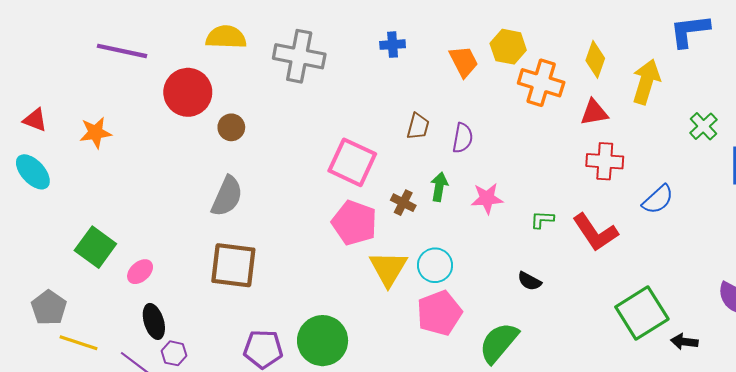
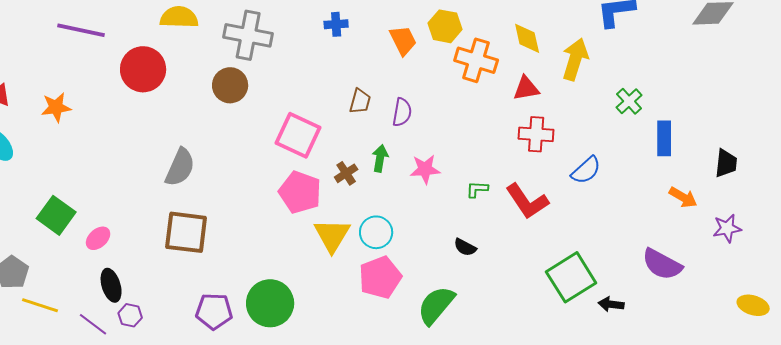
yellow diamond: (595, 59) -> (527, 38), turned -32
brown circle: (231, 127) -> (230, 85), moved, size x1.4
brown cross: (403, 203) -> (346, 173), turned 30

